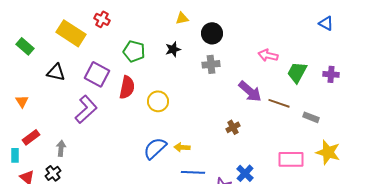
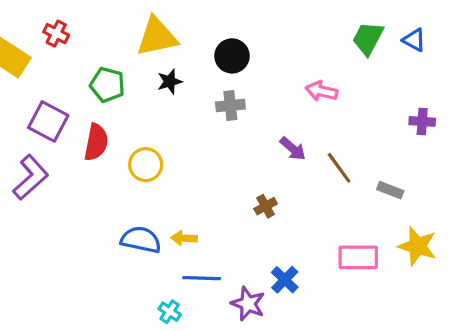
yellow triangle: (182, 18) -> (157, 37), moved, size x2.0
green trapezoid: (297, 72) -> (368, 38), moved
purple arrow: (250, 91) -> (293, 149), size x0.7
brown line: (279, 103) -> (339, 168), turned 35
blue semicircle: (155, 148) -> (141, 240), turned 55

